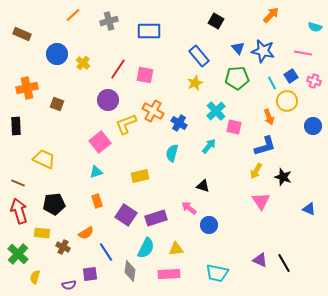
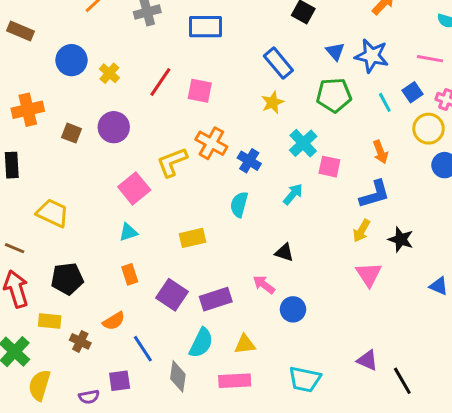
purple circle: (108, 100) -> (114, 127), moved
yellow circle: (287, 101) -> (429, 129), moved
black line: (284, 263) -> (402, 381), moved
yellow semicircle: (35, 277) -> (39, 385), size x1.5

